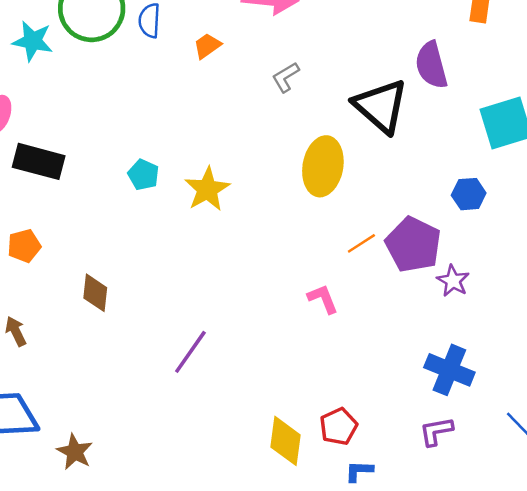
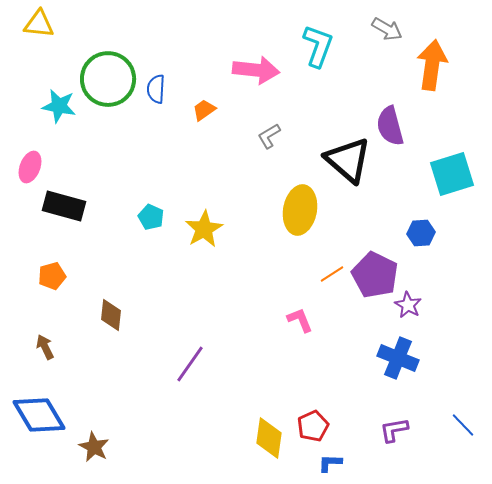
blue cross: (449, 370) -> (398, 358), moved

